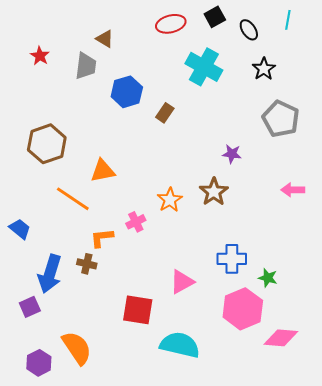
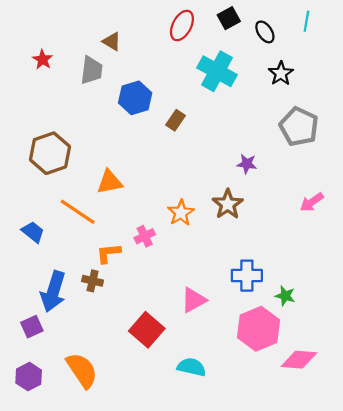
red ellipse: (171, 24) -> (182, 26), turned -48
pink arrow: (293, 190) -> (312, 202), turned -35
blue trapezoid: (20, 229) -> (33, 232), moved
red square: (138, 310) -> (147, 330), turned 32
cyan semicircle: (180, 345) -> (192, 367), size x0.7
purple hexagon: (39, 363) -> (29, 377), moved

